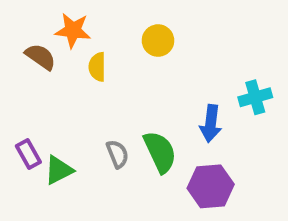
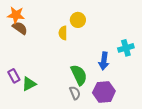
orange star: (73, 30) -> (16, 15), moved
yellow semicircle: (97, 67) -> (63, 33), moved
gray semicircle: (117, 154) -> (75, 93), moved

